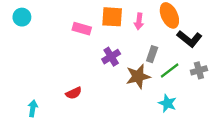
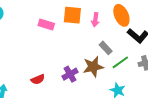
gray rectangle: (152, 54) -> (106, 48), turned -64
purple cross: (111, 57) -> (70, 74), moved

